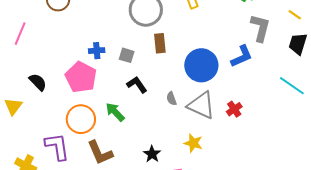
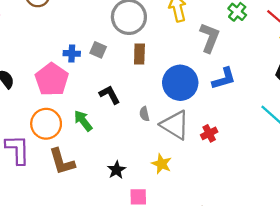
gray L-shape: (260, 28) -> (210, 38), moved
gray square: (127, 55) -> (98, 50), moved

